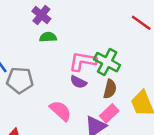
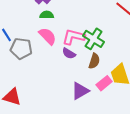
pink semicircle: (60, 111) -> (48, 36), moved
pink rectangle: (109, 113) -> (104, 83), moved

